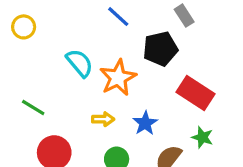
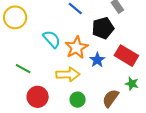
yellow circle: (24, 27) -> (15, 17), size x1.5
yellow arrow: (103, 119) -> (68, 74), size x1.6
blue star: (145, 123) -> (97, 60), moved

